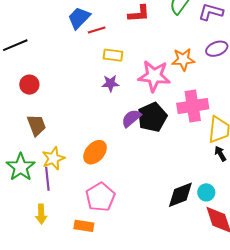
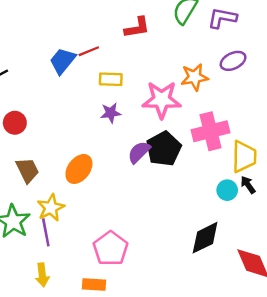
blue trapezoid: (79, 18) -> (63, 61), moved
orange ellipse: (95, 152) -> (79, 169), moved
cyan circle: (206, 192) -> (227, 190), moved

